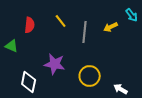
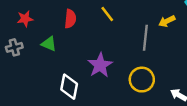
gray line: (85, 32) -> (145, 38), moved
purple star: (55, 64) -> (100, 65), turned 30

